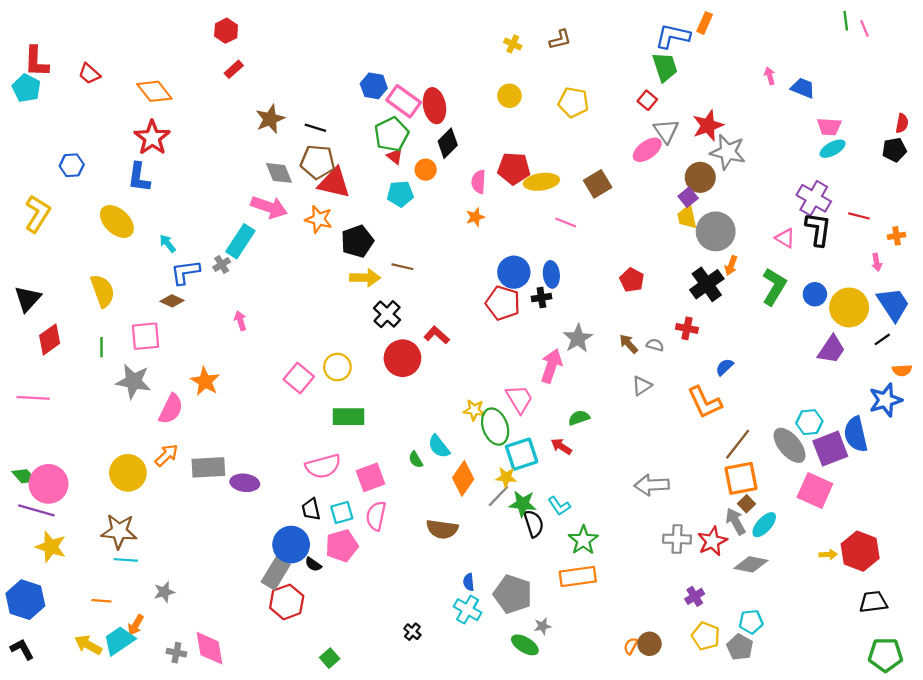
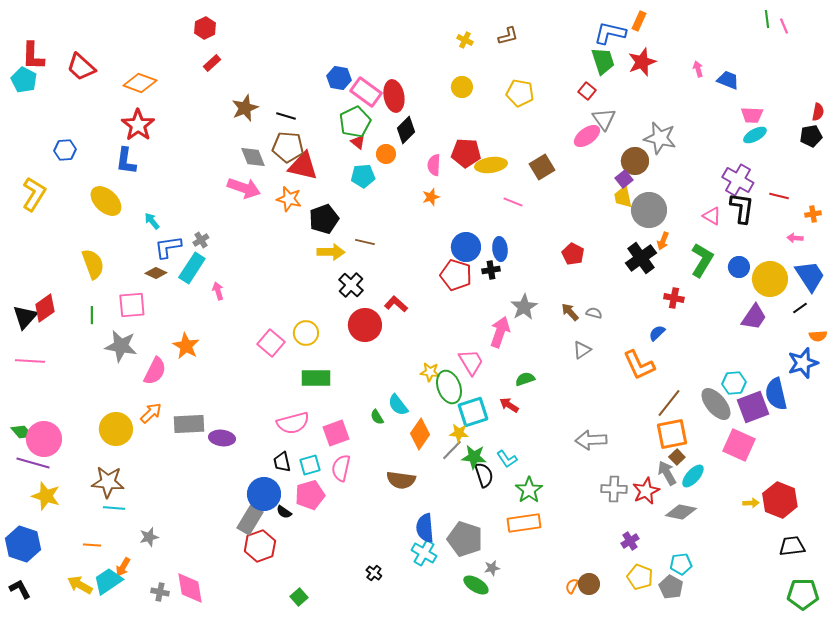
red trapezoid: (89, 74) -> (81, 67), size x1.4
orange diamond: (154, 91) -> (140, 83), turned -32
red star: (708, 126) -> (642, 62), moved
cyan rectangle: (240, 241) -> (192, 268), moved
pink arrow: (877, 262) -> (795, 238), turned 105
black triangle: (28, 299) -> (25, 317), moved
red cross: (687, 328) -> (674, 298), moved
blue semicircle: (469, 582) -> (425, 528), size x1.8

